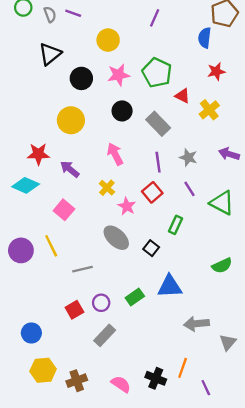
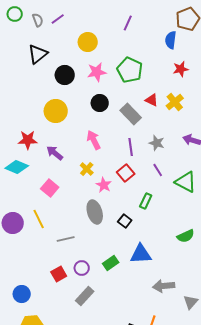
purple line: (73, 13) -> (58, 19), turned -56
red triangle: (183, 96) -> (152, 100), moved
gray ellipse: (116, 238) -> (95, 212), turned 30

